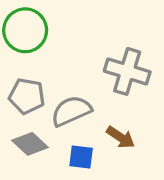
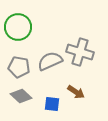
gray semicircle: (71, 111) -> (50, 61), moved

